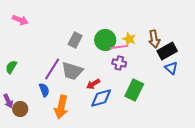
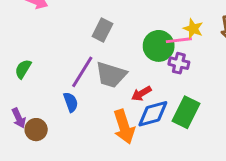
gray rectangle: (75, 40) -> (102, 30), moved
green circle: (105, 40) -> (159, 46), moved
green rectangle: (134, 90) -> (186, 112), moved
orange arrow: (61, 107) -> (124, 127), moved, turned -30

